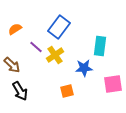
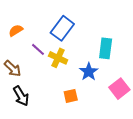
yellow cross: (55, 55) -> (58, 58), turned -30
blue star: (84, 68) -> (89, 72), turned -30
pink square: (113, 84) -> (119, 89), turned -30

